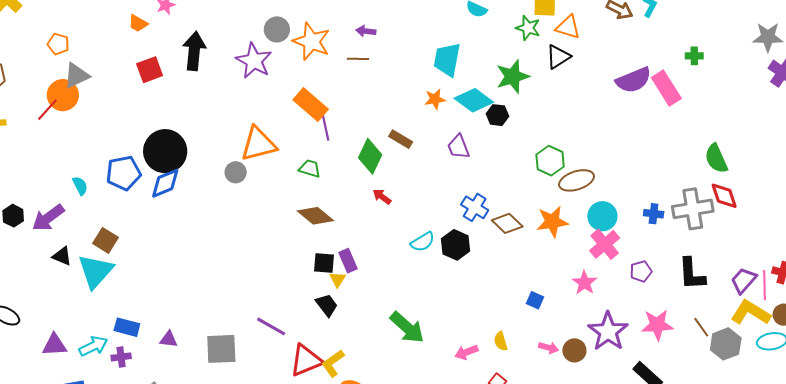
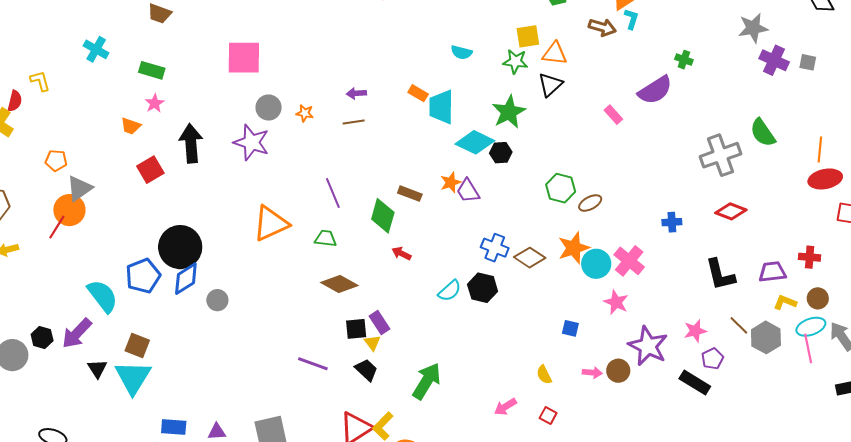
orange star: (312, 41) -> (305, 113), size x0.5
green cross: (694, 56) -> (684, 60), turned 30
purple semicircle: (634, 80) -> (655, 90), moved
pink rectangle: (666, 88) -> (613, 115), moved, size x0.6
orange star: (435, 99) -> (451, 182), moved
orange rectangle: (311, 104) -> (418, 93), moved, size x0.6
green semicircle: (716, 159) -> (763, 133), moved
gray circle: (236, 172) -> (217, 300), moved
brown ellipse: (577, 180) -> (590, 203), size x0.7
cyan semicircle: (80, 186) -> (103, 296), size x1.8
red diamond: (724, 196) -> (731, 211), moved, turned -40
gray cross: (693, 209) -> (721, 155), moved
cyan circle: (602, 216) -> (596, 264), moved
black triangle: (62, 256) -> (97, 369), turned 45
purple pentagon: (641, 271) -> (713, 359), moved
purple trapezoid: (744, 280) -> (772, 272), turned 52
pink line: (764, 285) -> (808, 348), moved
yellow L-shape: (751, 313) -> (785, 302), size x0.6
pink star: (657, 325) -> (695, 331), size x0.7
purple line: (271, 326) -> (313, 364), moved
green arrow: (407, 327) -> (427, 381), moved, turned -90
pink arrow: (466, 352) -> (505, 407), moved

